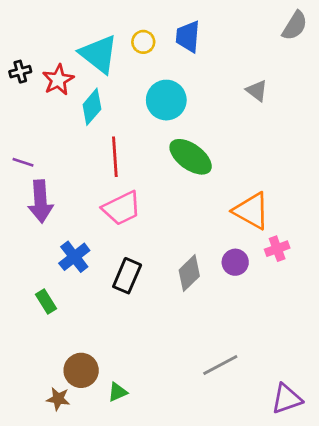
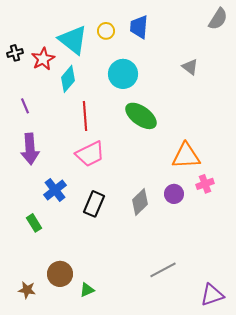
purple line: (23, 162) -> (25, 106), moved, turned 49
orange triangle: (251, 211) -> (186, 156), turned -32
brown star: (58, 399) -> (27, 290), moved

